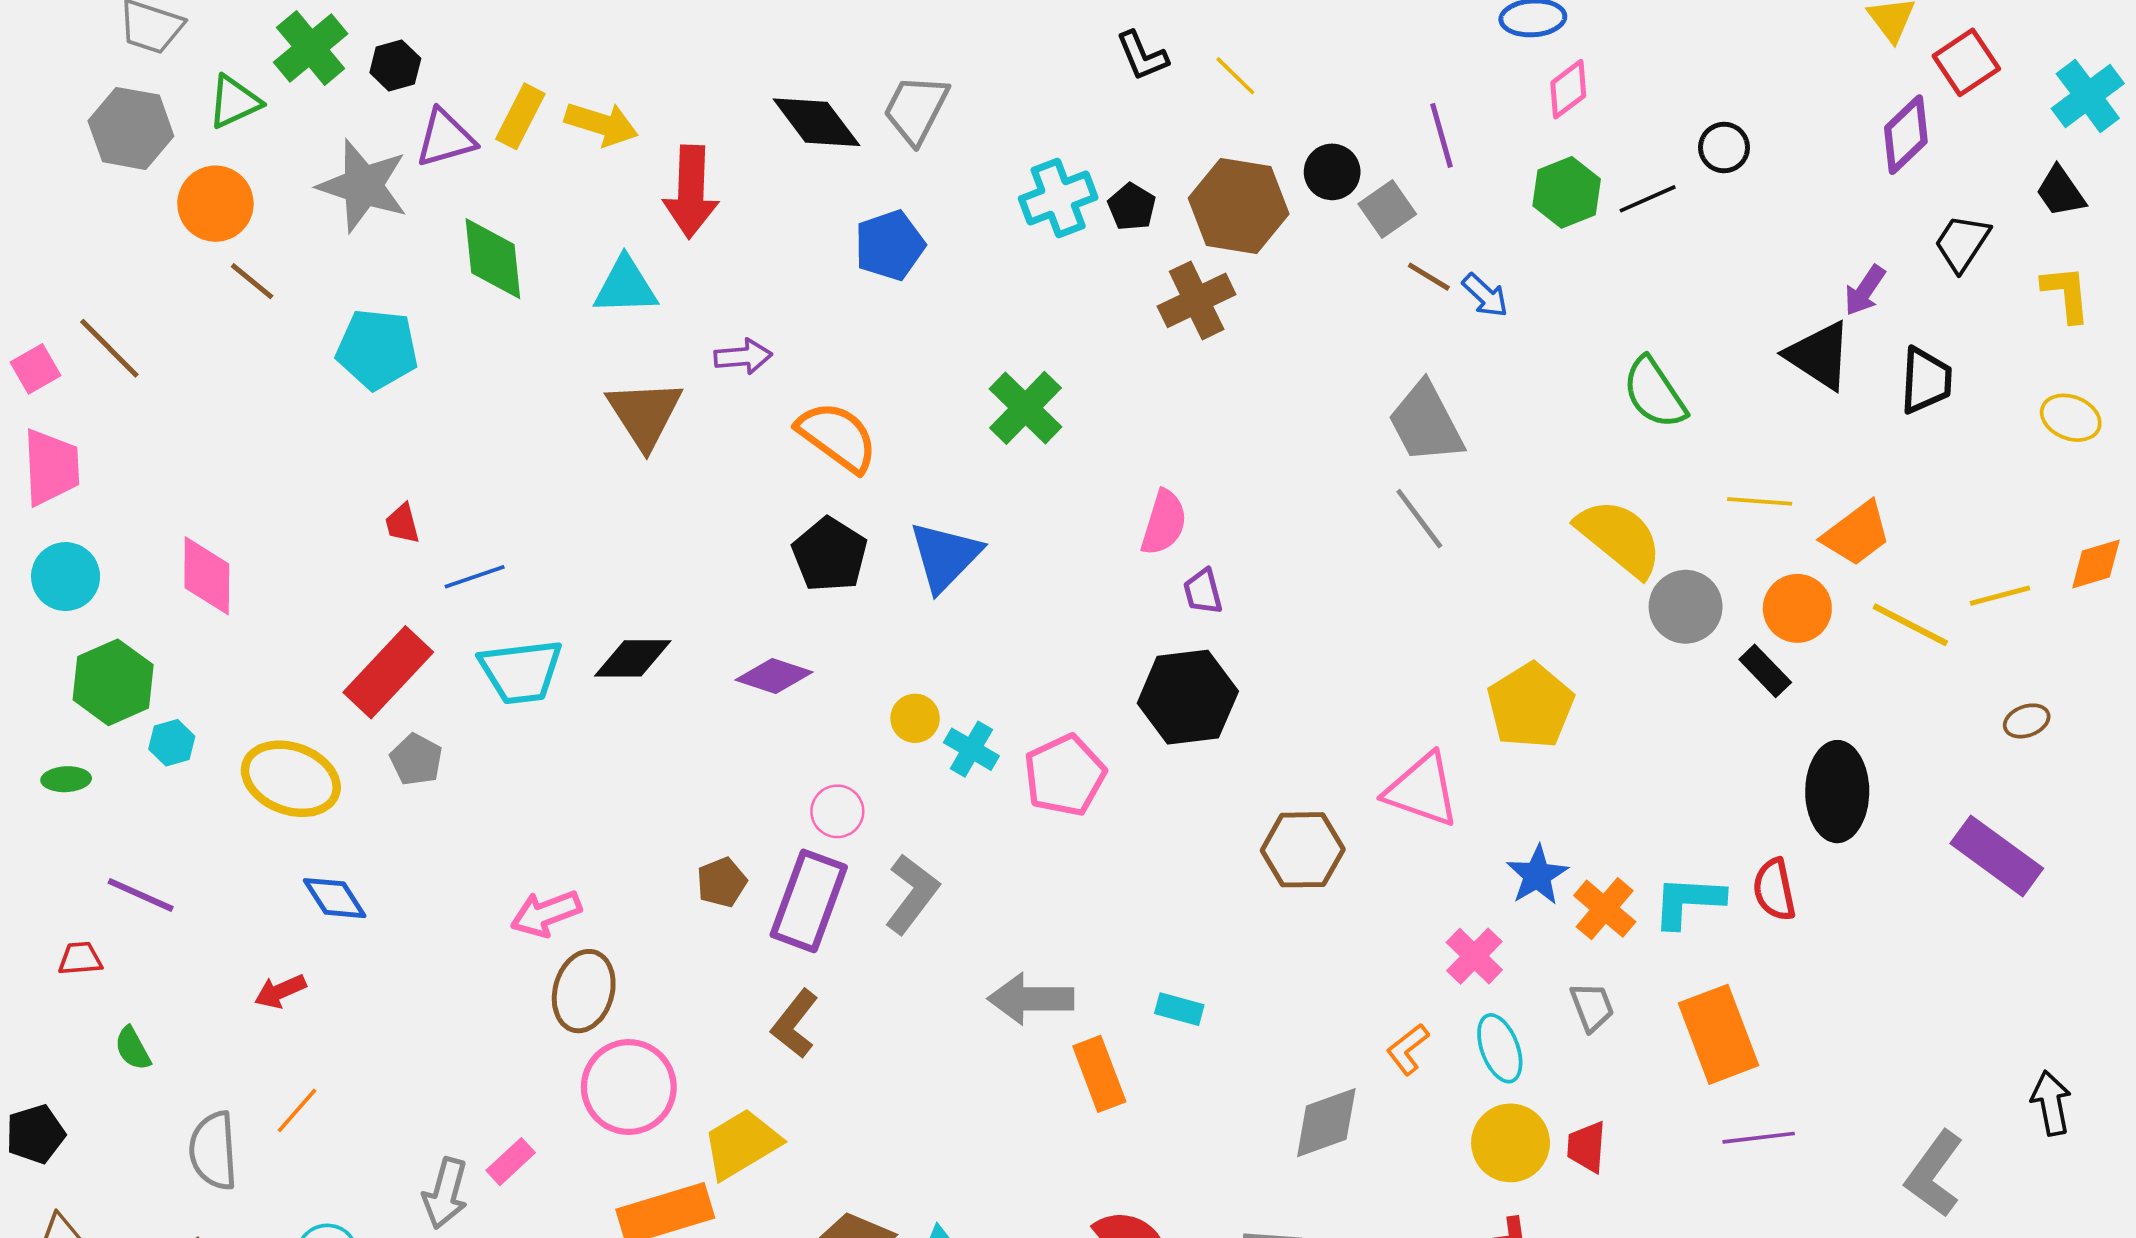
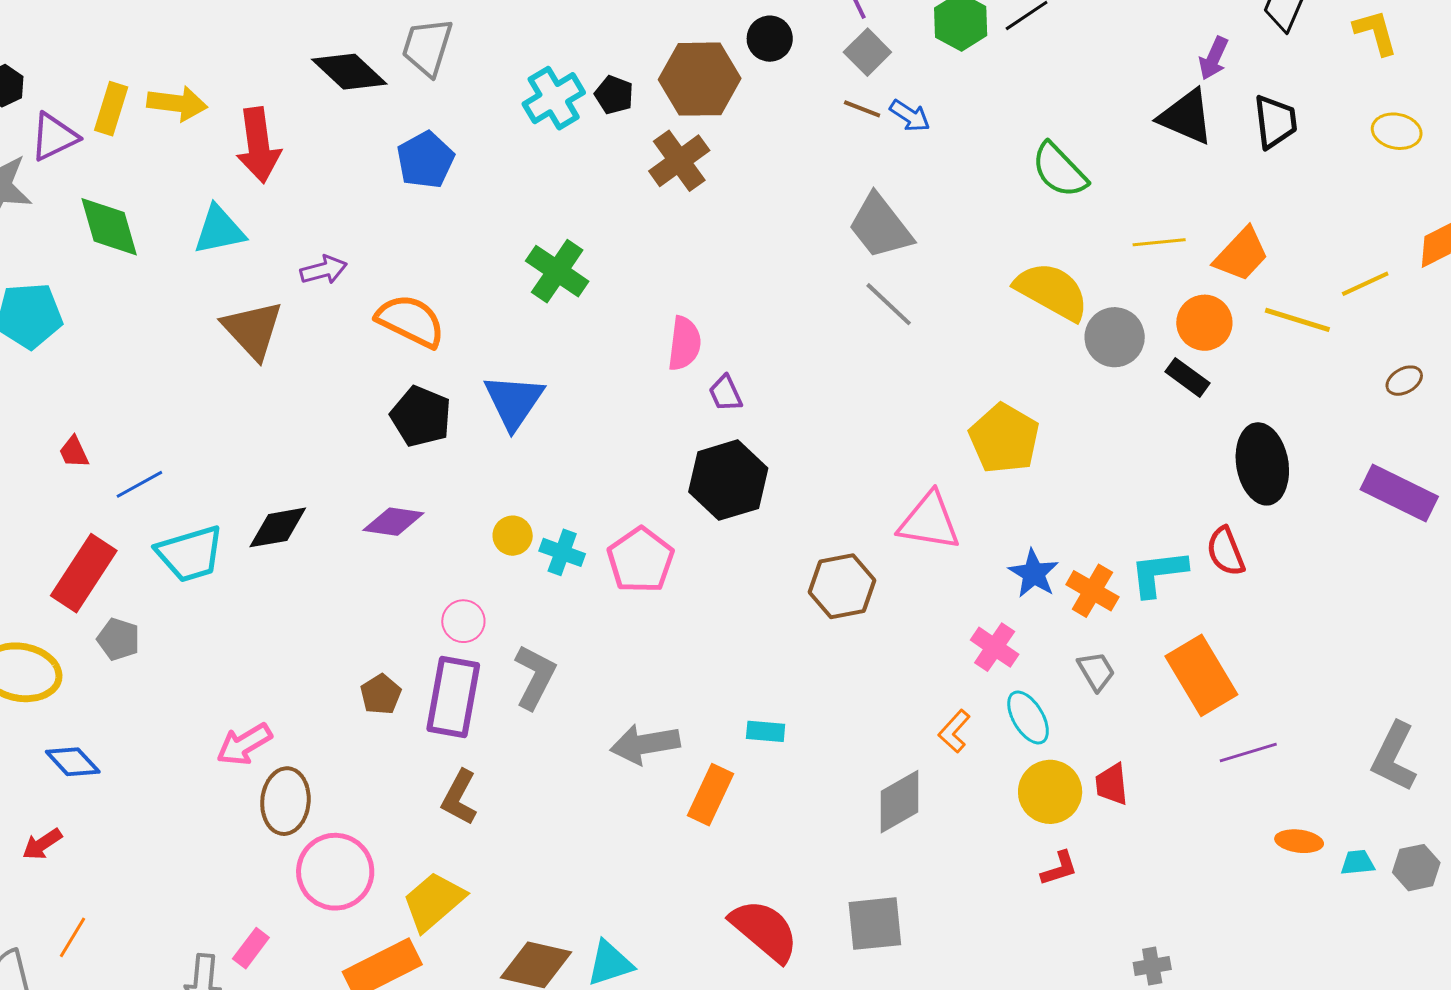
gray square: (1387, 209) -> (867, 52), moved
orange rectangle: (1099, 1074) -> (711, 795), turned 56

